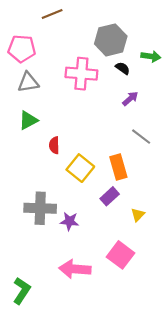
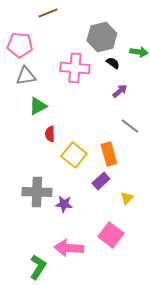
green triangle: (28, 120) -> (38, 106), moved
green L-shape: (22, 291) -> (38, 267), moved

